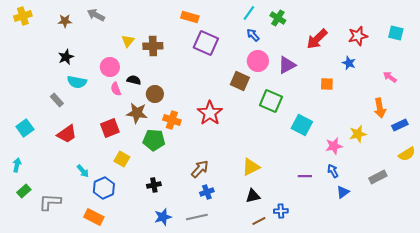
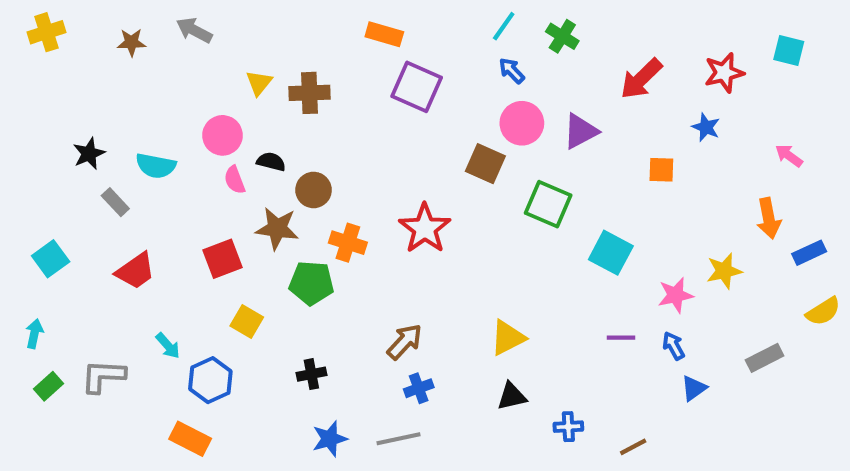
cyan square: (396, 33) -> (789, 50), moved
black star: (66, 57) -> (89, 154), moved
purple line: (305, 176) -> (621, 338), moved
gray L-shape: (50, 202) -> (103, 376), moved
brown line: (259, 221) -> (633, 447), moved

